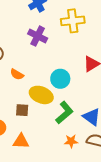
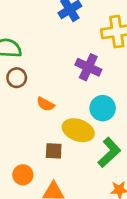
purple cross: (38, 36) -> (88, 67), moved

